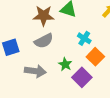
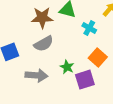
cyan cross: (84, 38) -> (89, 28), moved
purple square: (82, 77) -> (85, 80), turned 30

